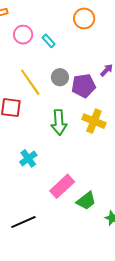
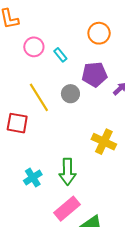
purple pentagon: (84, 86) -> (94, 74), moved
green arrow: (59, 122) -> (67, 172), moved

